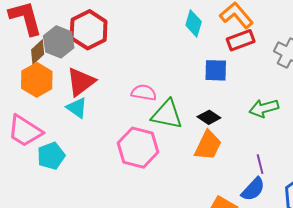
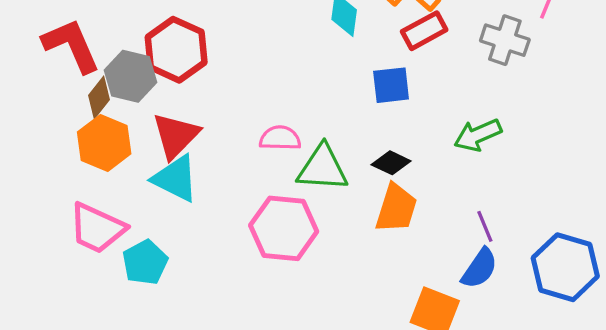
cyan triangle: (77, 108) -> (176, 179), size x1.4

